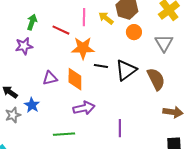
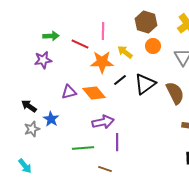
yellow arrow: (106, 18) -> (125, 52), moved
green arrow: (32, 22) -> (51, 36), turned 70
black line: (101, 66) -> (120, 80), turned -48
orange diamond: (75, 79) -> (94, 93), turned -40
purple line: (120, 128) -> (117, 142), moved

